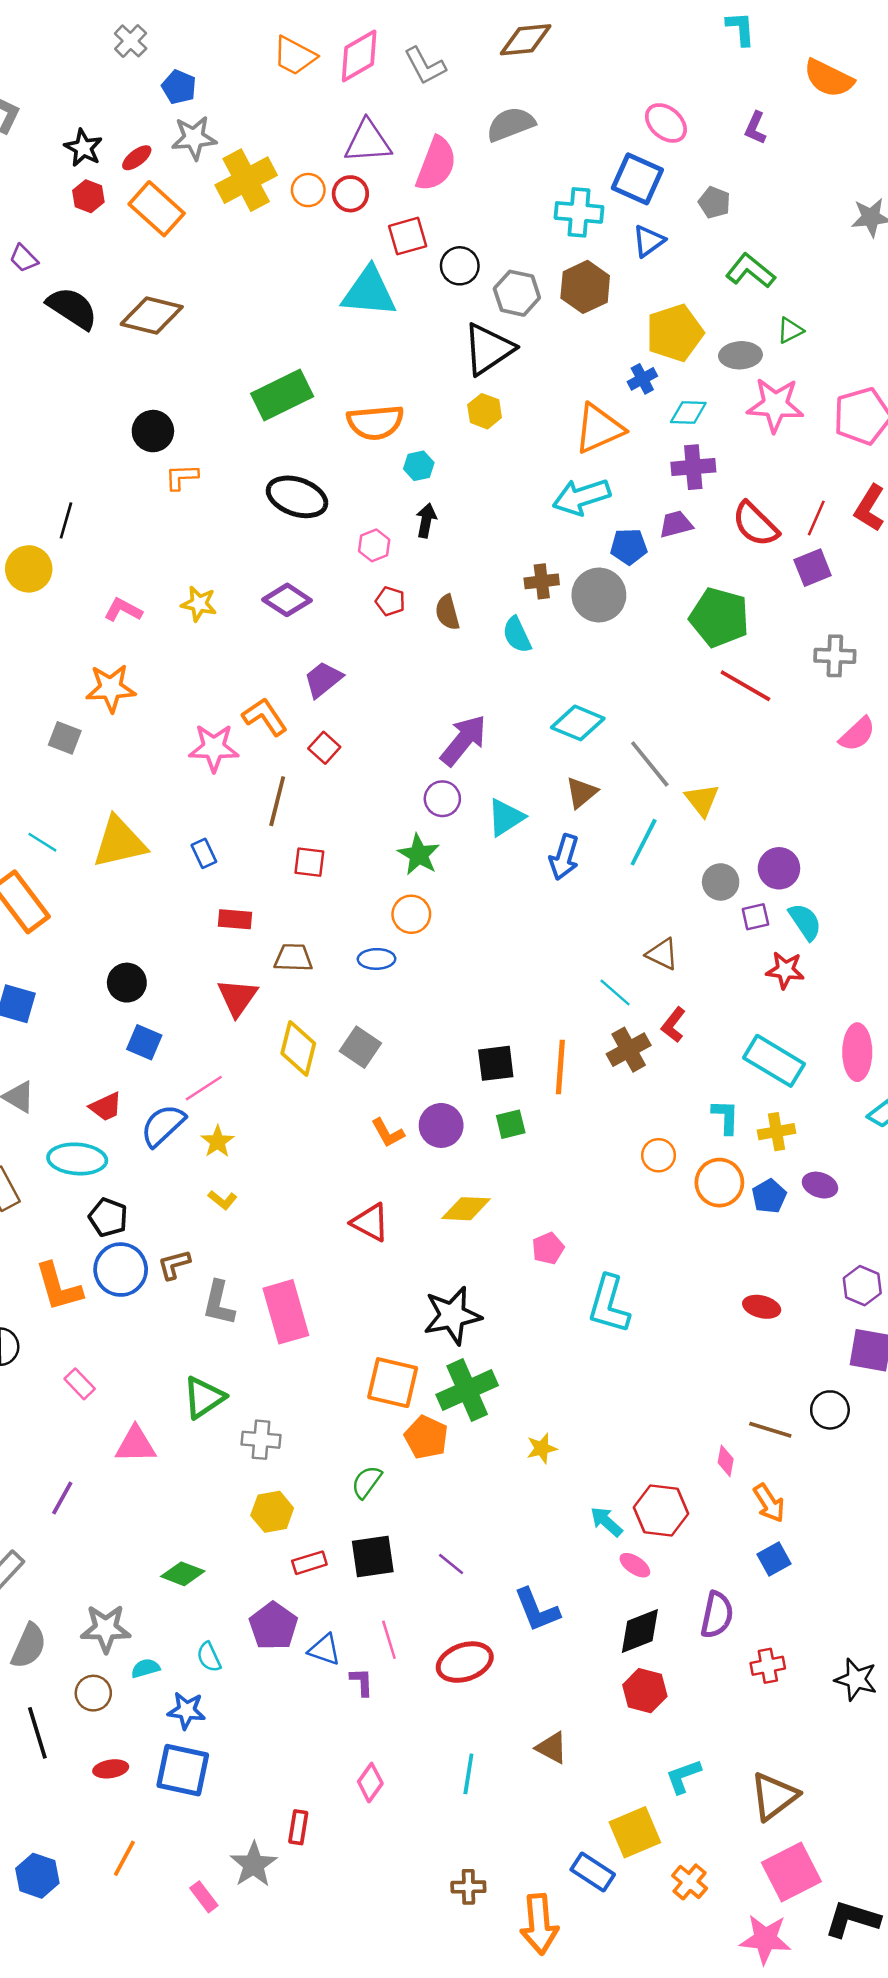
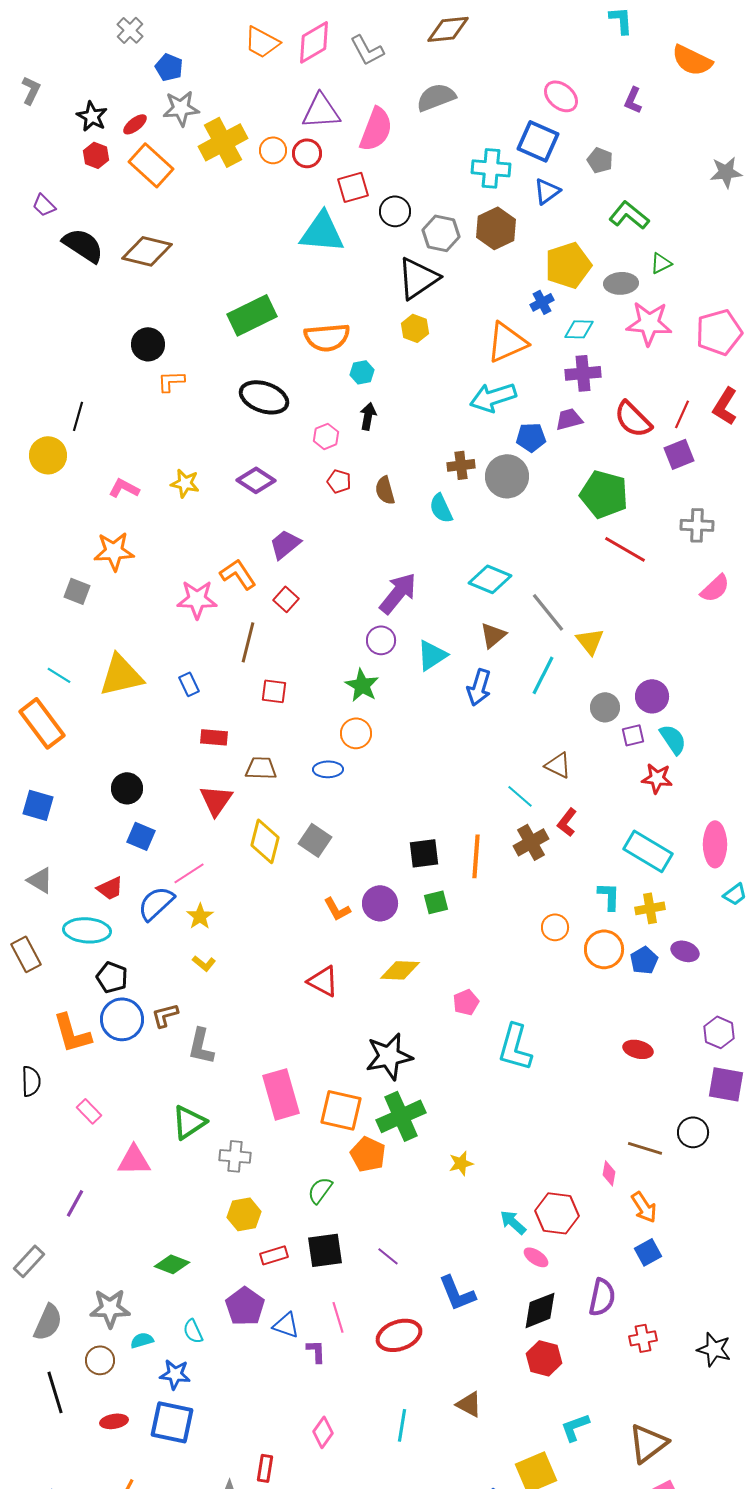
pink rectangle: (286, 1312) -> (281, 1094), moved

